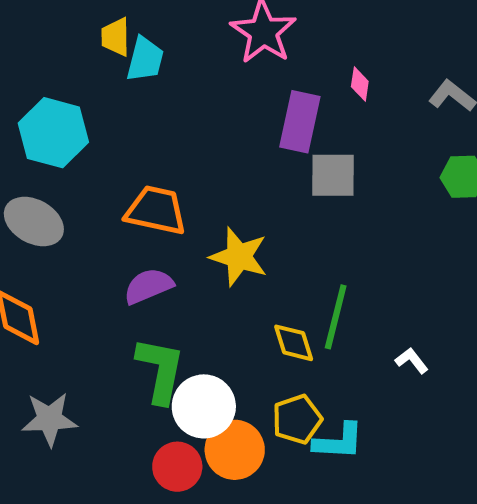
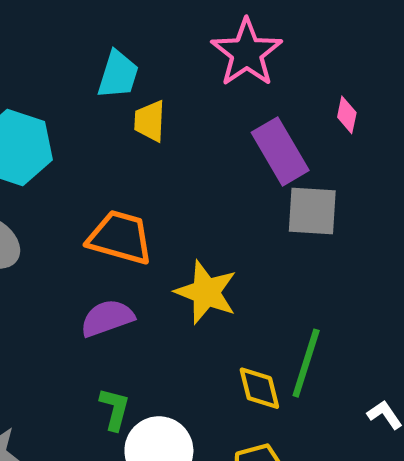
yellow trapezoid: (116, 37) -> (150, 121), moved
purple rectangle: (300, 122) -> (280, 151), turned -46
green L-shape: (160, 370) -> (115, 409), size x0.6

